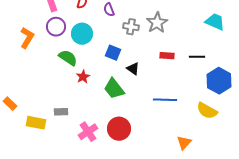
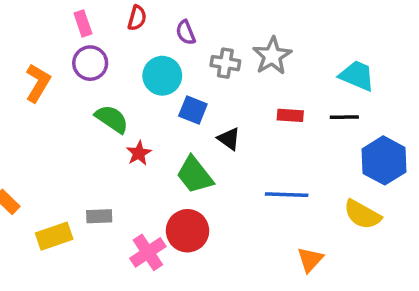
cyan trapezoid: (215, 22) -> (357, 76), moved
cyan circle: (82, 34) -> (162, 76), moved
yellow rectangle: (36, 123) -> (54, 236), turned -30
red circle: (119, 129) -> (188, 231), moved
orange triangle: (184, 143) -> (310, 260), moved

